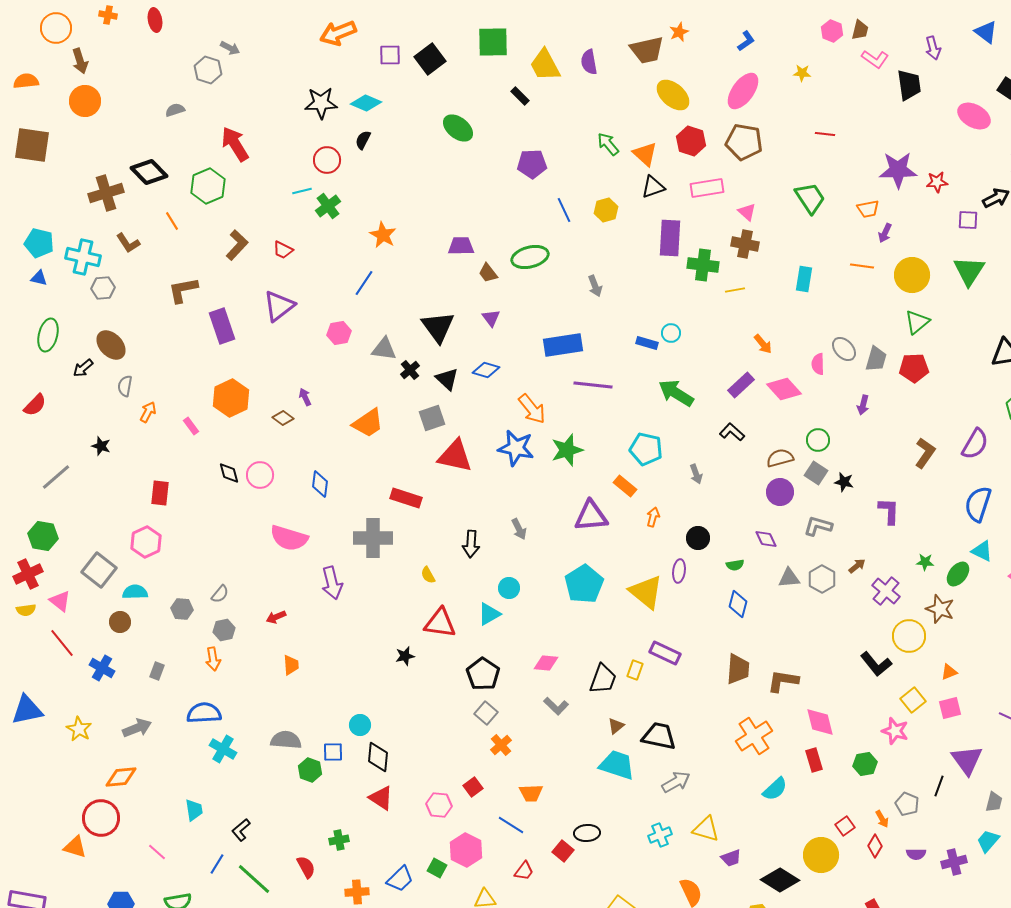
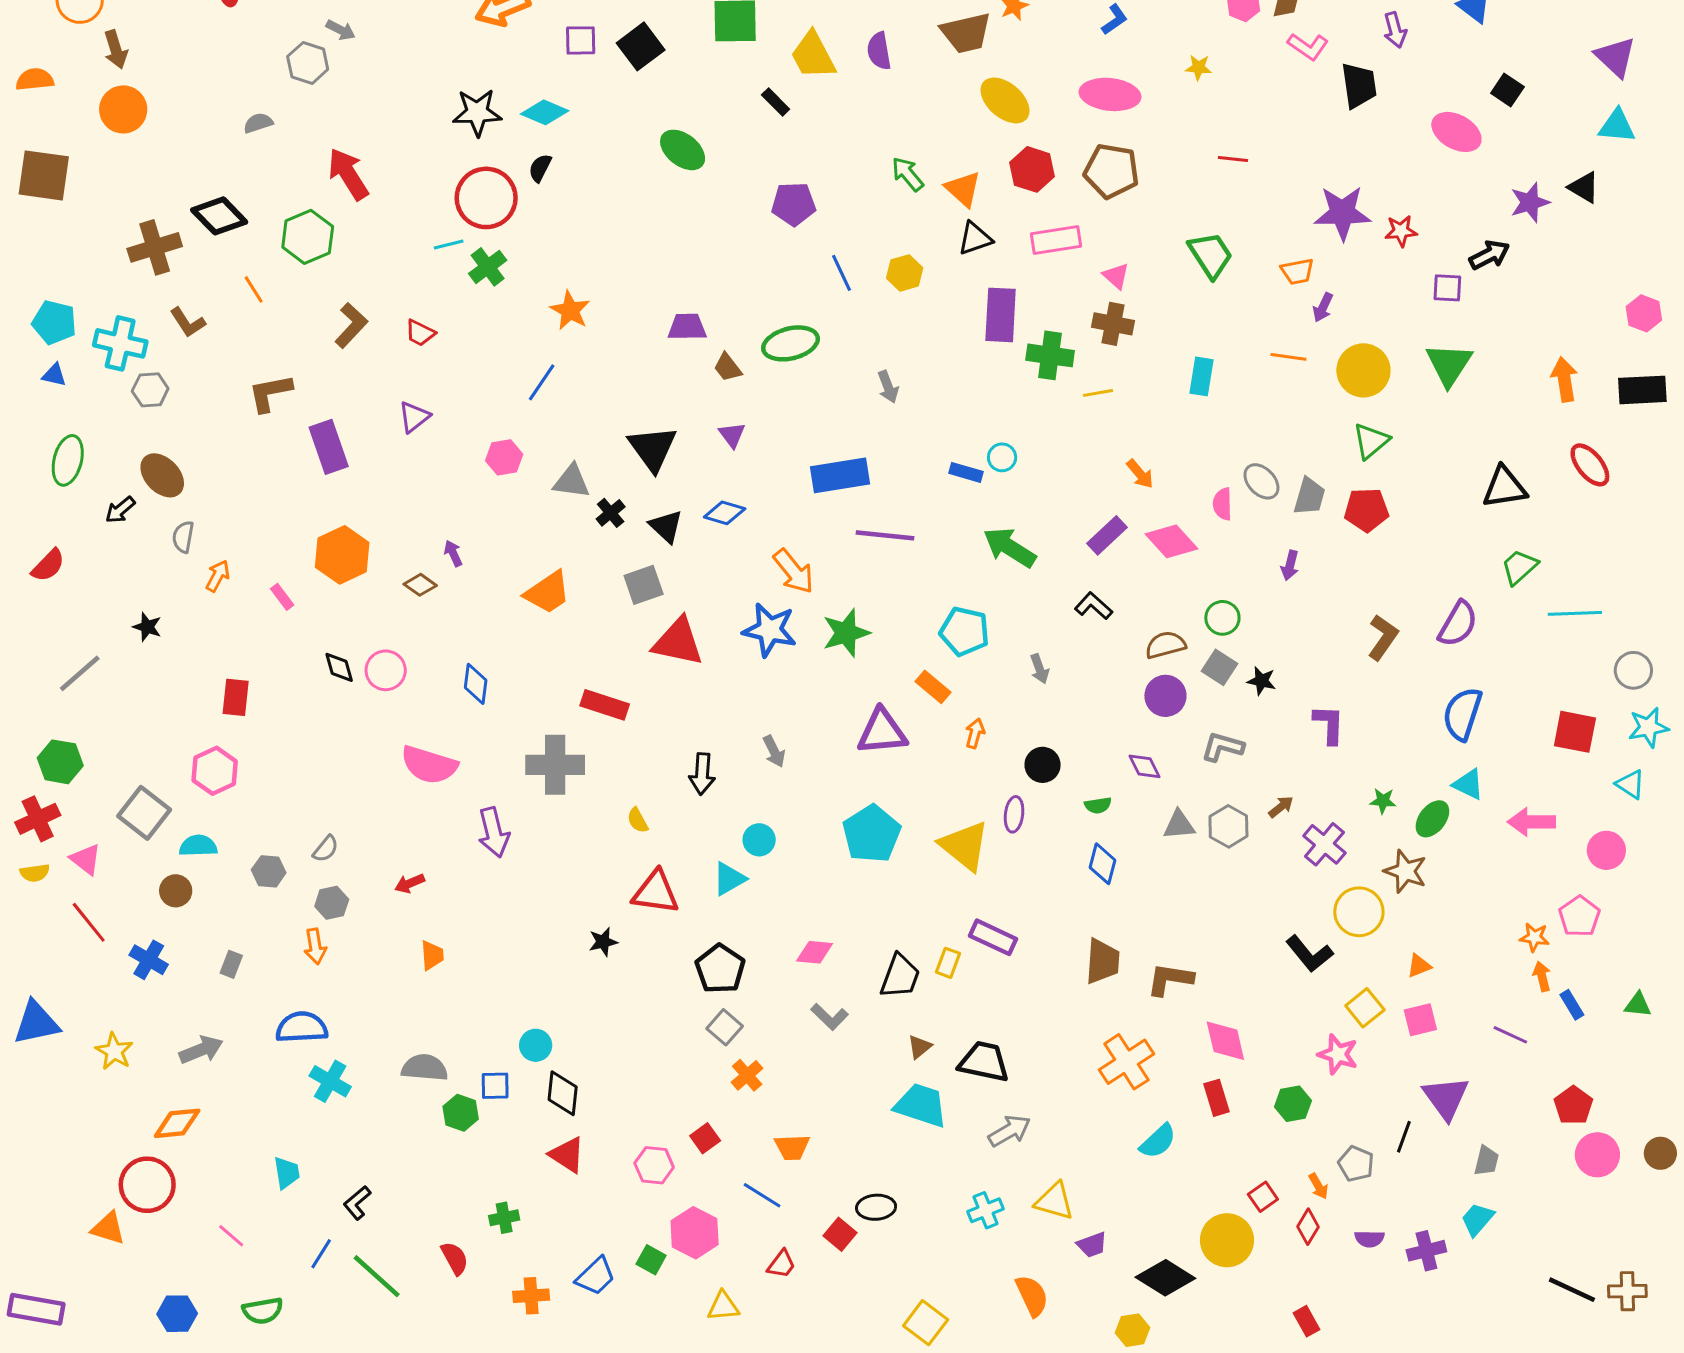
pink ellipse: (743, 91) -> (1110, 94), turned 60
red circle: (327, 160) -> (486, 198), size x1.5
purple triangle: (279, 306) -> (414, 417), size x0.7

